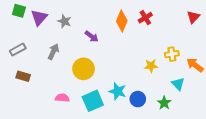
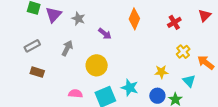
red cross: (145, 18) -> (174, 22), moved
yellow cross: (172, 54) -> (183, 52), turned -32
yellow star: (151, 66) -> (161, 72), moved
blue circle: (138, 99) -> (157, 96), moved

